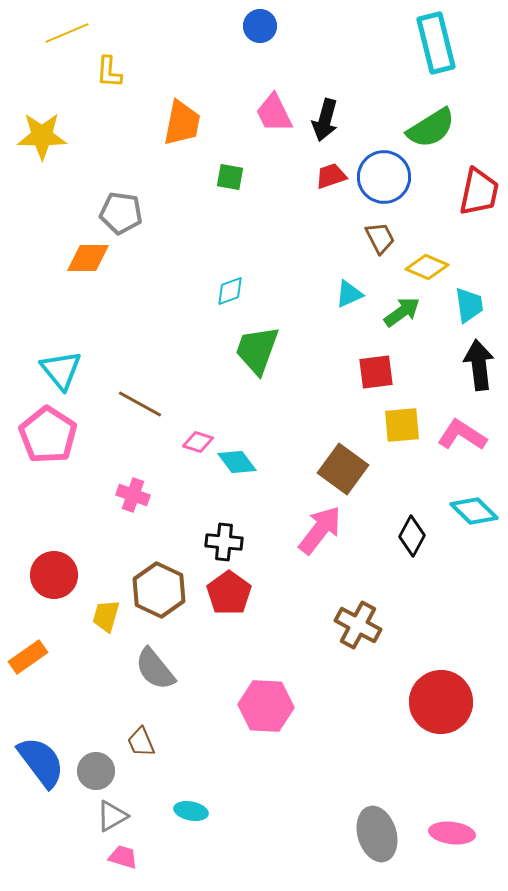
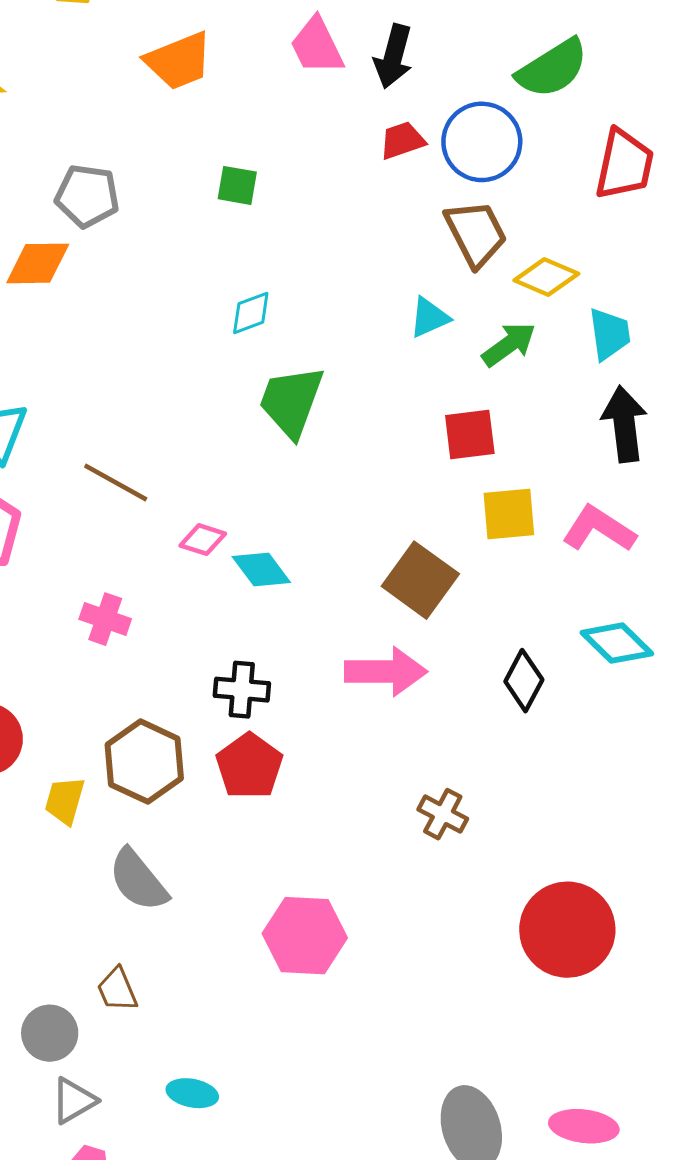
orange trapezoid: (182, 123) -> (179, 61), turned 57
green square: (230, 177) -> (237, 185), moved
brown trapezoid: (380, 238) -> (476, 233), size x1.4
pink arrow: (320, 530) -> (386, 672), turned 52
brown cross: (358, 625) -> (443, 814), size x0.7

